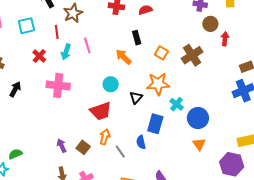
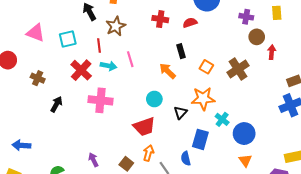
cyan arrow: (66, 52) -> (108, 66), turned -98
red cross: (39, 56) -> (81, 70), size x1.5
purple arrow: (62, 146) -> (93, 160), moved

